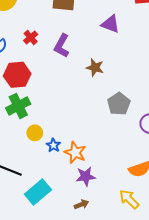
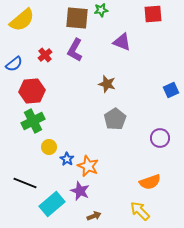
purple L-shape: (62, 46) -> (75, 50), moved
gray pentagon: (119, 104) -> (115, 119), moved
purple star: (86, 176) -> (80, 191), moved, turned 30

